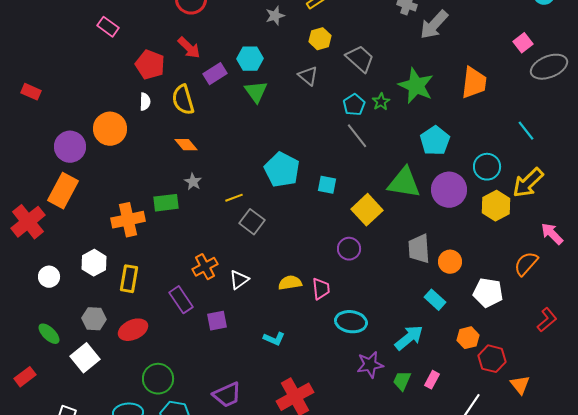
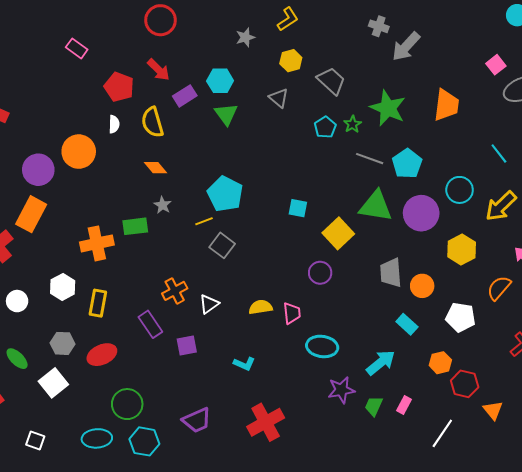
gray line: (357, 136) -> (370, 159), moved, turned -32
cyan pentagon: (282, 170) -> (225, 194), moved
yellow hexagon: (496, 206) -> (462, 250), moved

